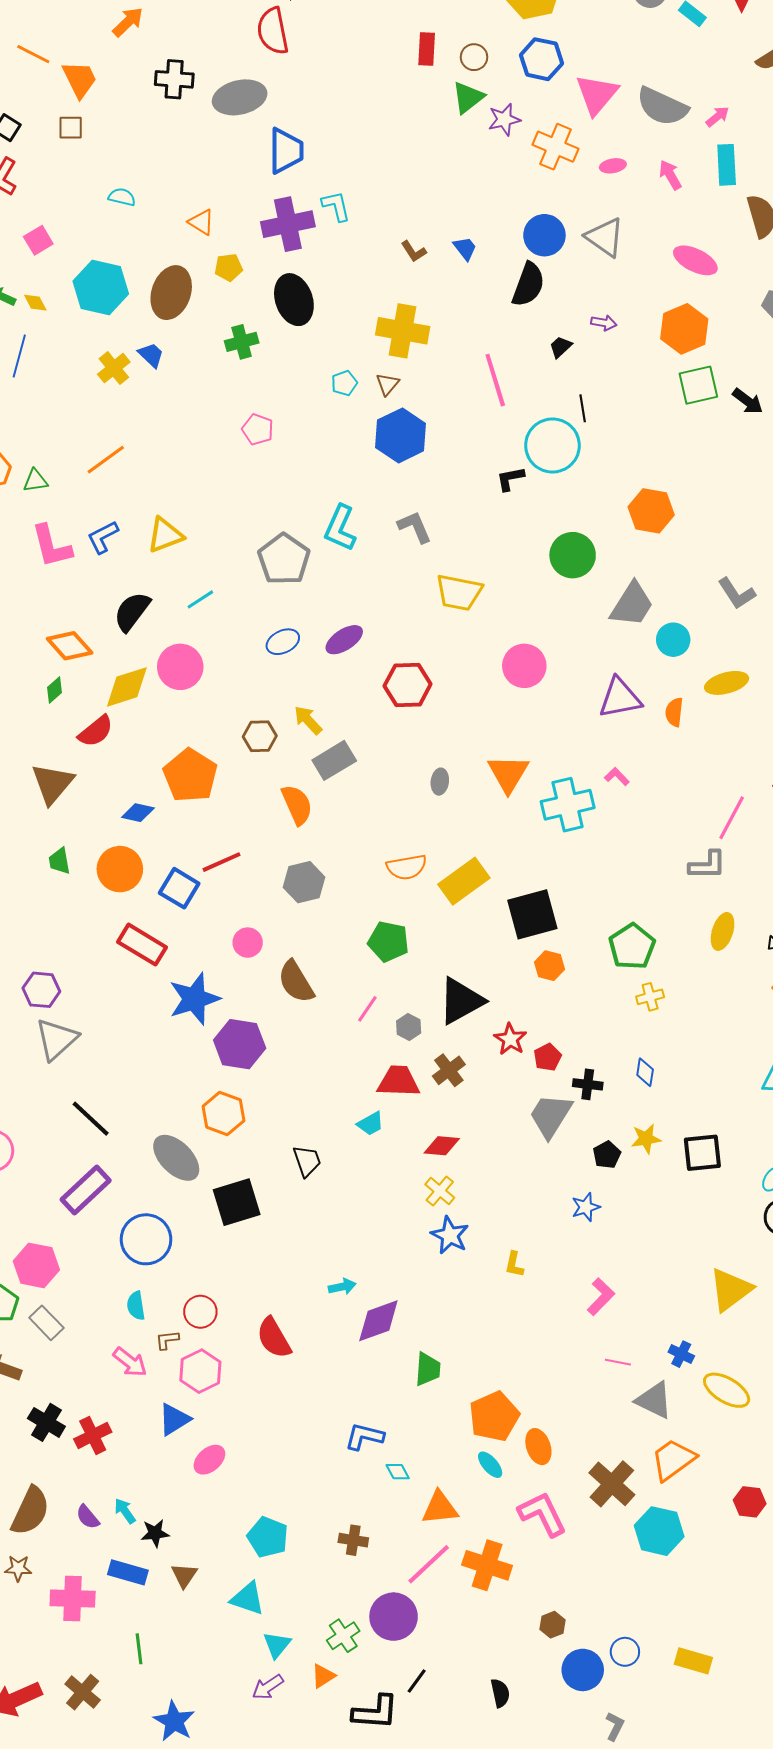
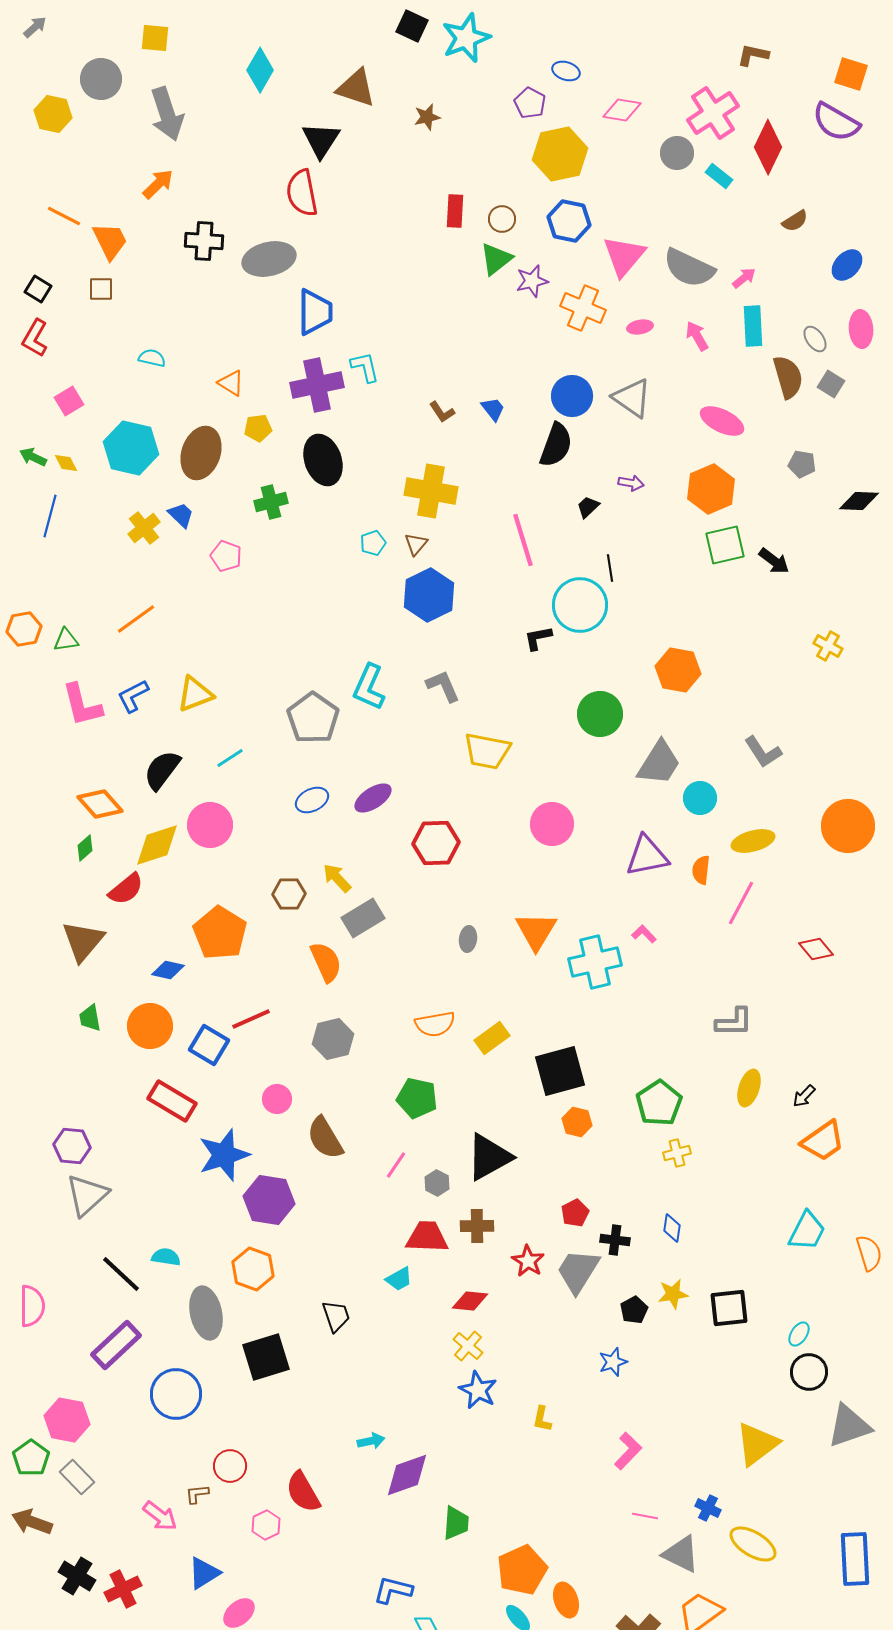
pink pentagon: (258, 429) -> (226, 556), moved
pink line: (732, 818) -> (741, 903), moved
yellow rectangle: (464, 881) -> (492, 1038), size x0.7
red star: (510, 1039) -> (528, 1261), moved
brown cross: (449, 1070) -> (477, 1226), turned 36
gray ellipse: (176, 1158) -> (206, 1313), turned 33
cyan semicircle: (136, 1306) -> (166, 1257), moved, turned 108
pink hexagon: (200, 1371) -> (266, 1525), moved, size x0.7

